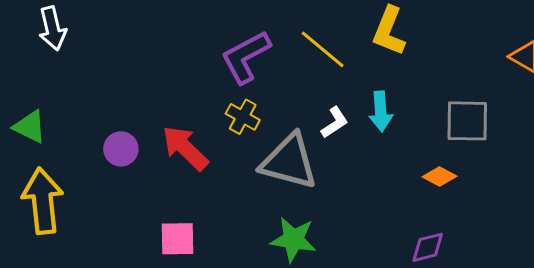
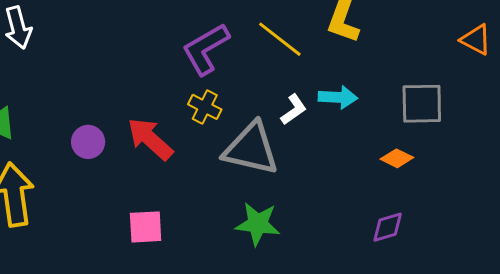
cyan arrow: (381, 111) -> (338, 97), turned -81

